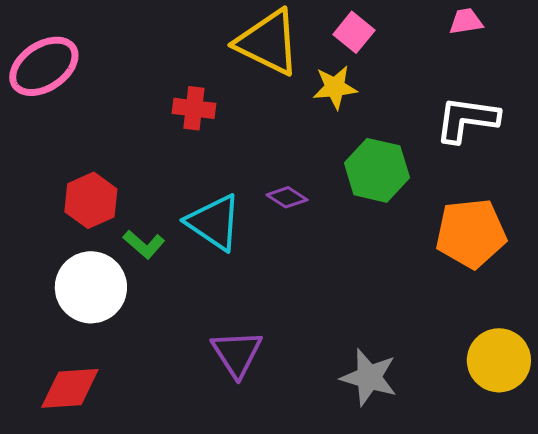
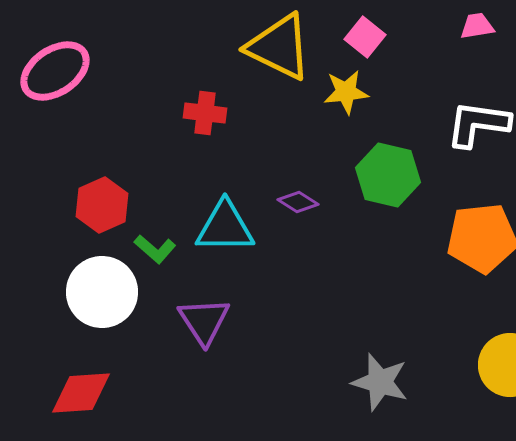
cyan triangle: (214, 222) -> (225, 227), turned -34
purple triangle: (237, 353) -> (204, 321), moved

